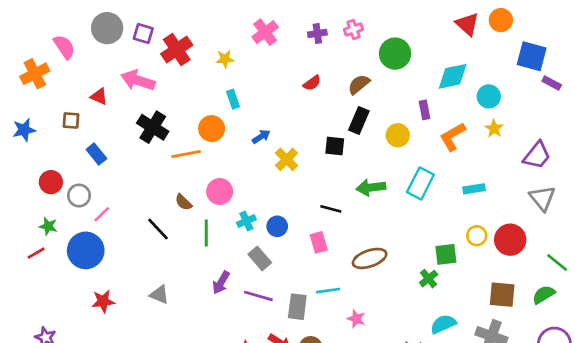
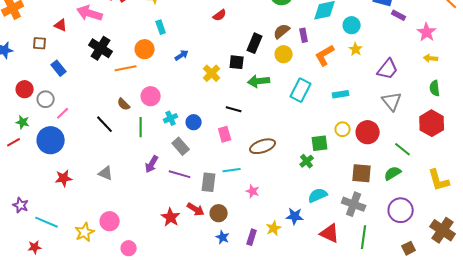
brown semicircle: (359, 84) -> (282, 31), moved
yellow cross: (287, 159) -> (212, 73), moved
green arrow: (371, 187) -> (259, 81), moved

